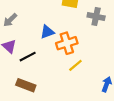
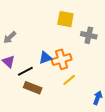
blue triangle: (47, 32) -> (45, 58), moved
brown rectangle: (26, 85) -> (33, 88), moved

